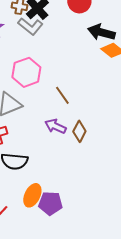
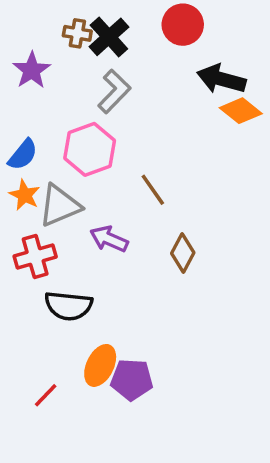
gray L-shape: (30, 26) -> (114, 91), moved, turned -85
purple arrow: (55, 126) -> (109, 239), moved

